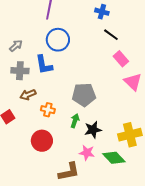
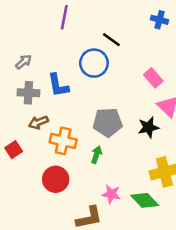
blue cross: (102, 12) -> (160, 20), moved
black line: (111, 35) -> (111, 40), moved
blue circle: (58, 40) -> (94, 63), moved
orange cross: (48, 110) -> (63, 141), size x1.5
black star: (93, 130) -> (148, 127), moved

